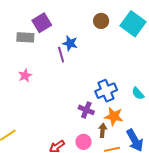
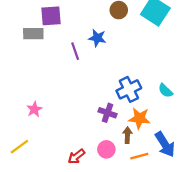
purple square: (42, 23) -> (51, 16), turned 30
blue star: (70, 43) -> (97, 38), moved
pink star: (25, 75) -> (34, 109), moved

